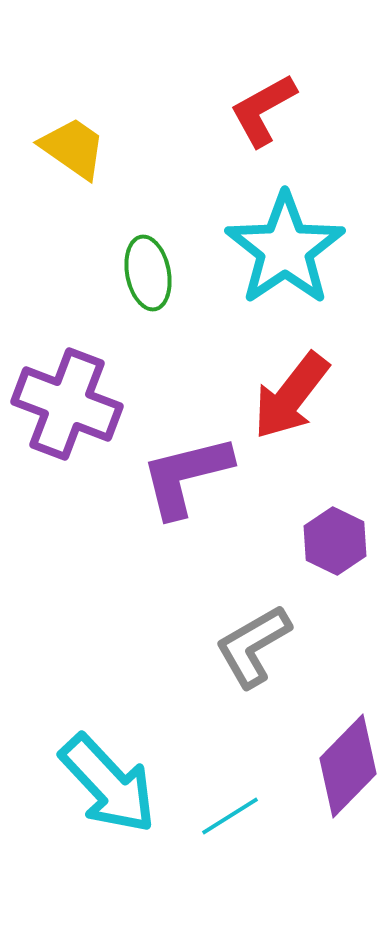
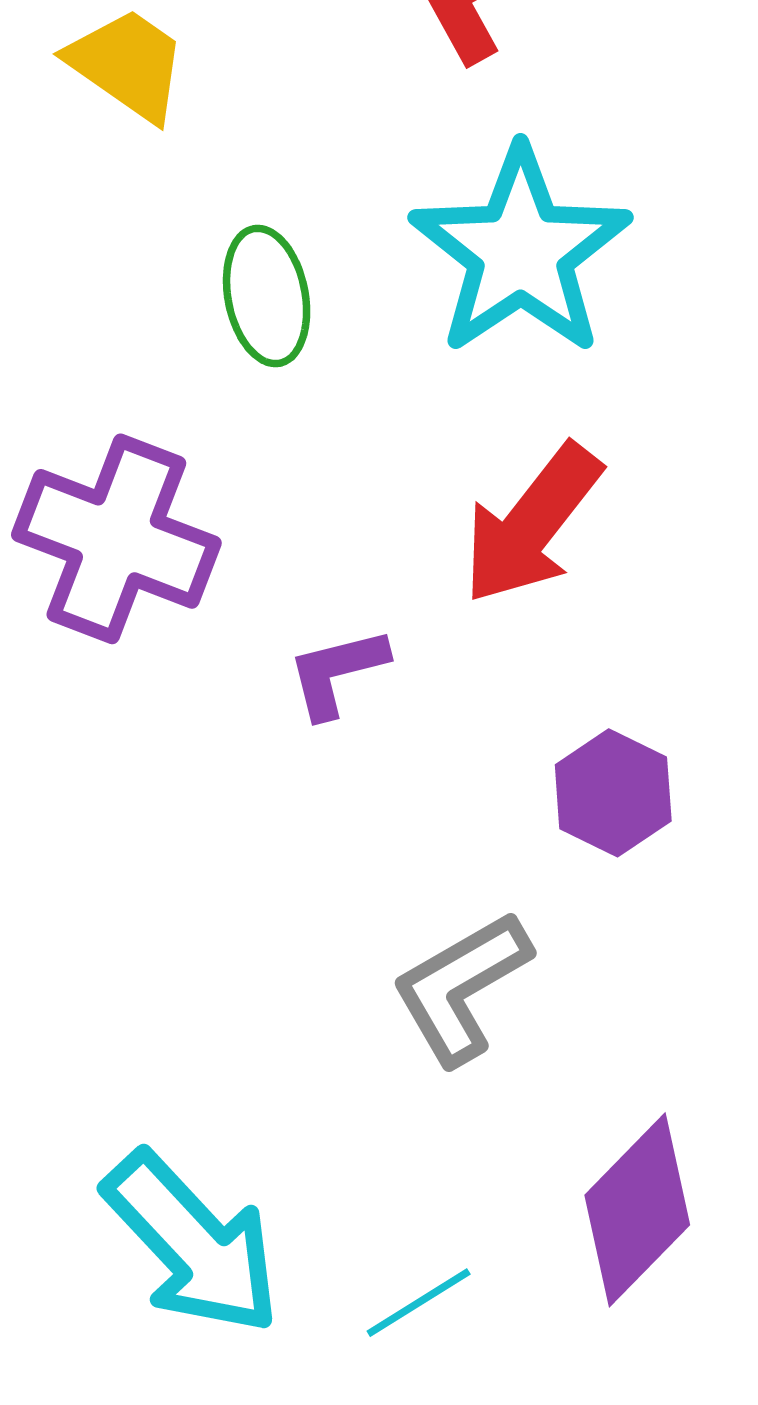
purple L-shape: (186, 476) -> (337, 672), size x0.6

